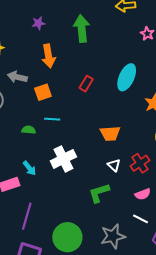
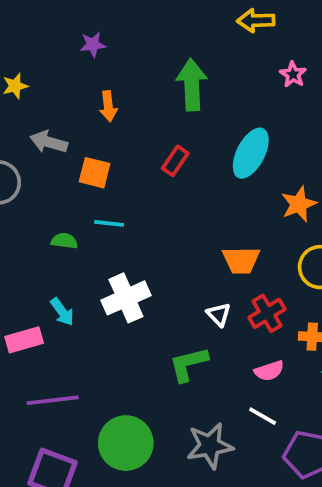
green arrow: (82, 29) -> (192, 85), moved
orange arrow: (48, 56) -> (108, 106), size x0.7
orange square: (43, 92) -> (95, 173), turned 30
orange trapezoid: (110, 133) -> (241, 260), moved
purple line: (27, 216) -> (53, 400), turned 64

